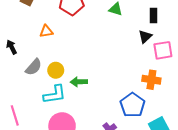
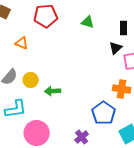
orange triangle: (46, 31) -> (22, 43), turned 32
cyan L-shape: (55, 94) -> (16, 109), moved

